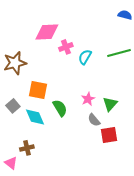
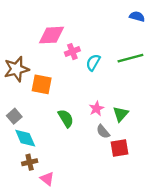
orange square: (38, 90) -> (42, 84), moved
cyan diamond: (35, 117) -> (25, 138), moved
pink triangle: (11, 163) -> (47, 179), moved

